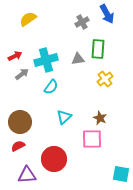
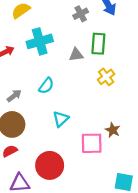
cyan cross: (46, 60) -> (40, 41), moved
gray arrow: (22, 74) -> (14, 96), moved
brown star: (100, 118) -> (113, 130), moved

